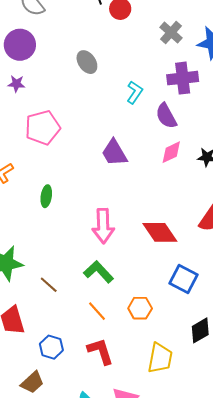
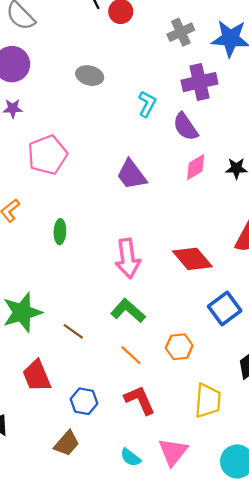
gray cross: (171, 33) -> (181, 32), turned 30
gray ellipse: (87, 62) -> (90, 76), turned -35
blue square: (183, 279) -> (225, 308), turned 32

